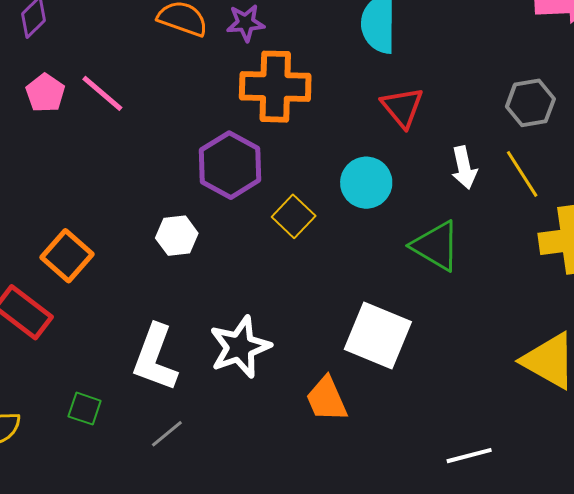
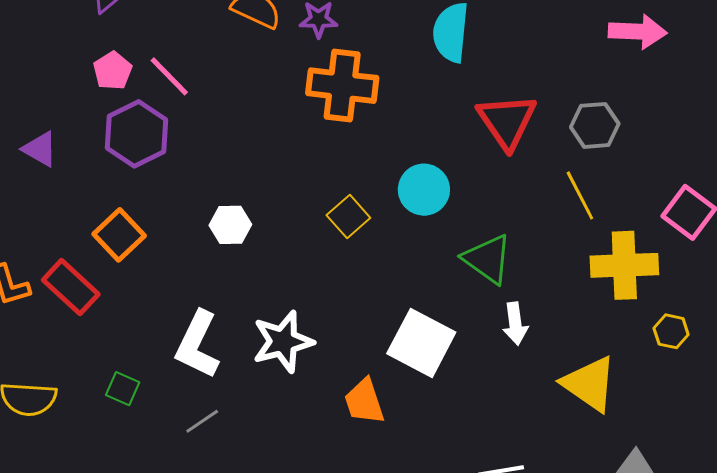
red triangle: (402, 107) -> (507, 121), moved, size x1.4
purple hexagon: (230, 165) -> (136, 134), moved
white arrow: (464, 168) -> (515, 324), moved

